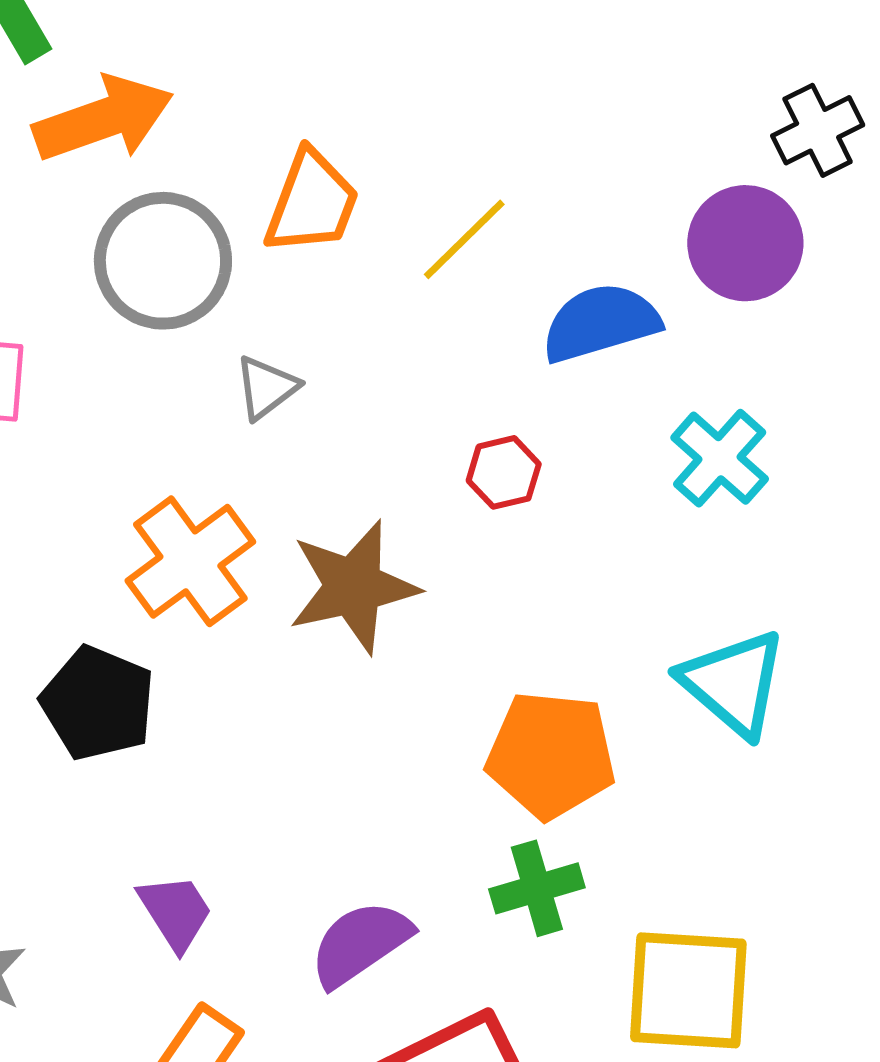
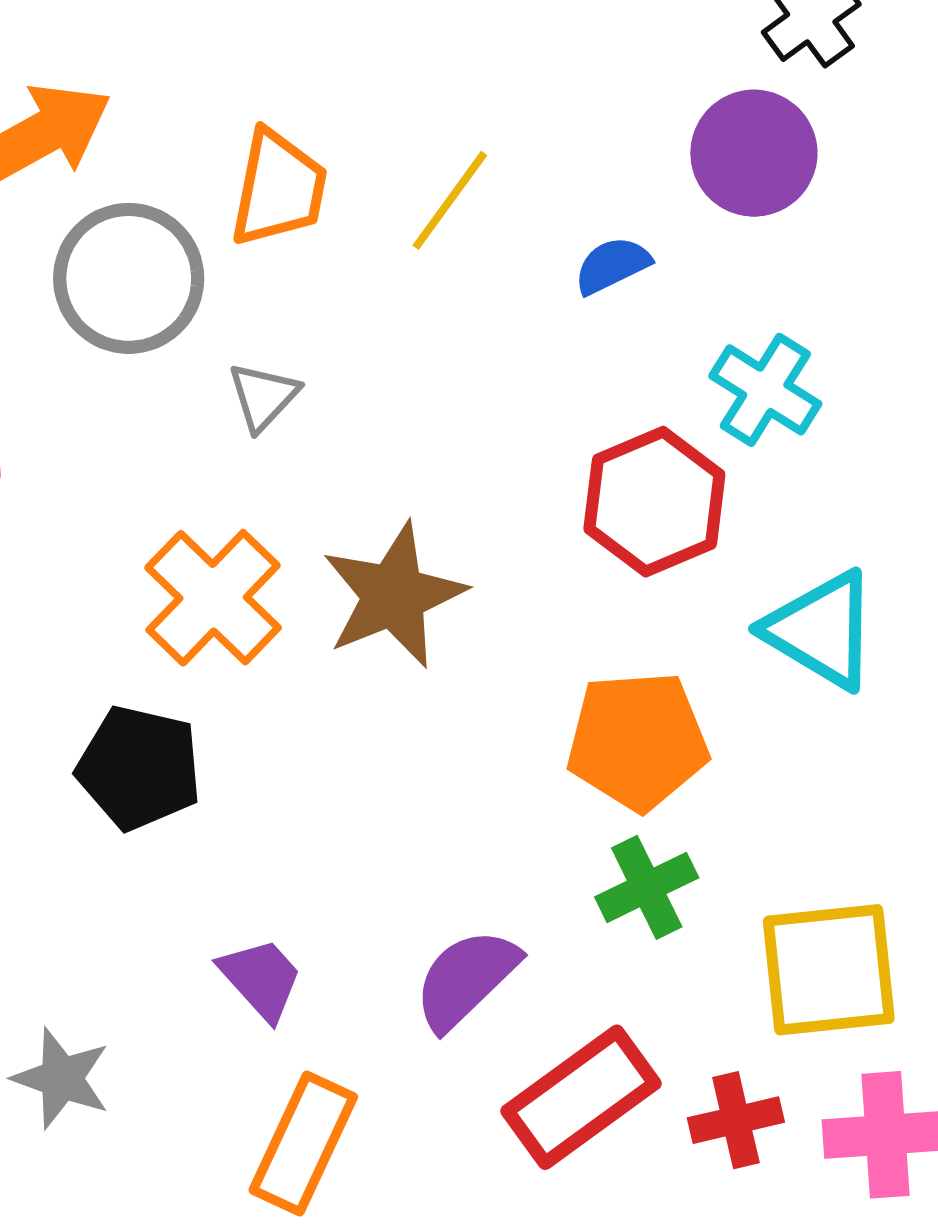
blue semicircle: (601, 323) -> (612, 265), size x0.6
red hexagon: (504, 472) -> (654, 502), moved, size x1.8

